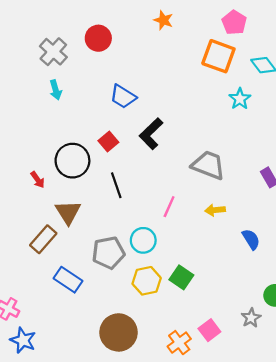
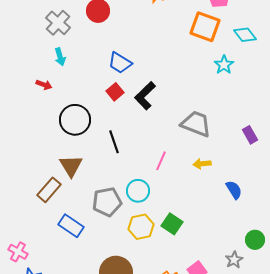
red square: (108, 142) -> (115, 92), moved
red arrow: (38, 180) -> (44, 85), moved, turned -35

